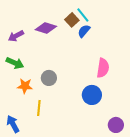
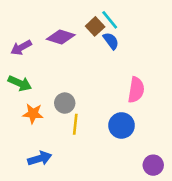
blue semicircle: (84, 31) -> (111, 41), turned 104
yellow line: (39, 108) -> (75, 124), moved
blue arrow: (13, 124) -> (40, 158), moved, turned 102

